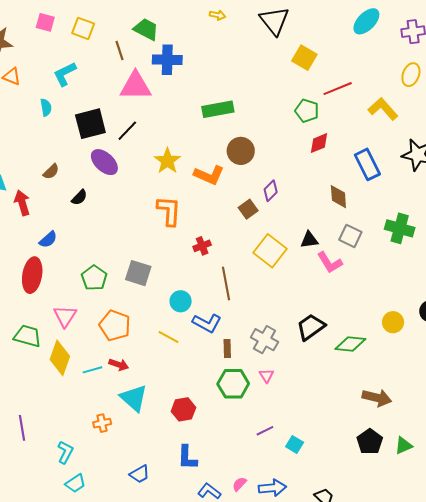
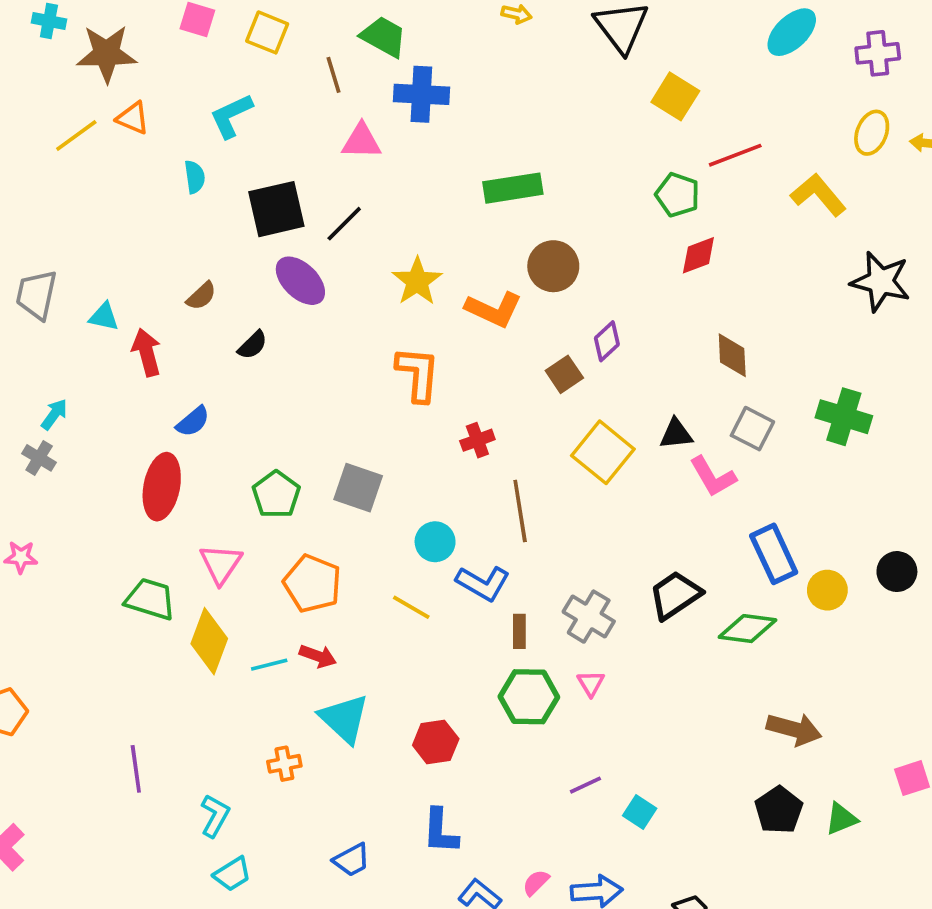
pink triangle: (136, 86) -> (362, 141), size x0.7
blue rectangle: (367, 164) -> (774, 554), moved

